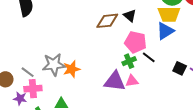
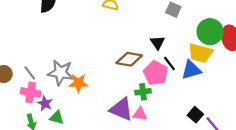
brown diamond: (107, 21) -> (129, 59), moved
black line: (149, 57) -> (169, 64), moved
purple star: (20, 98) -> (45, 103), moved

